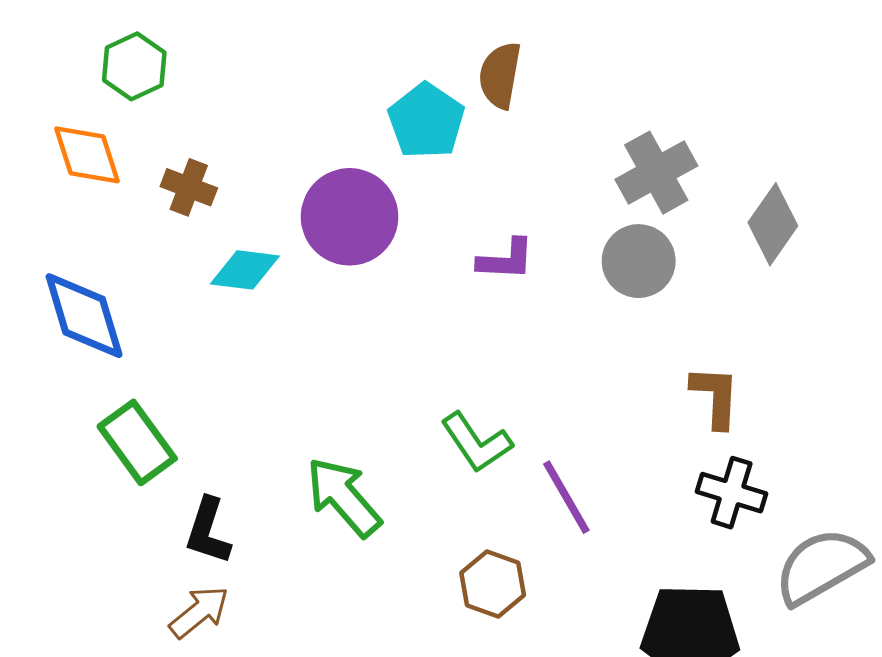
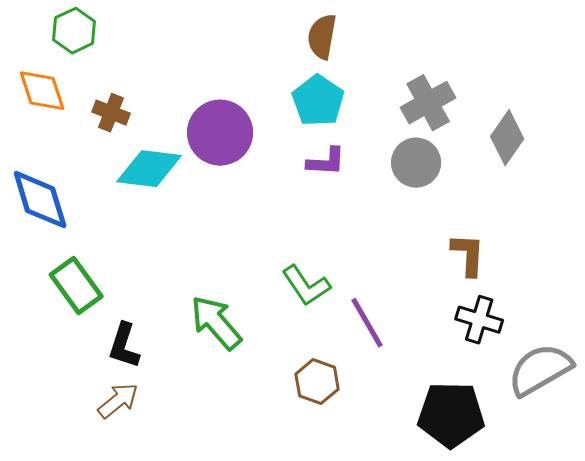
cyan pentagon: (426, 121) -> (318, 101), moved
cyan diamond: (245, 270) -> (149, 169), size x1.4

